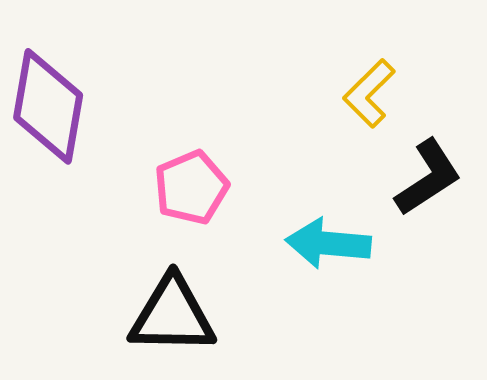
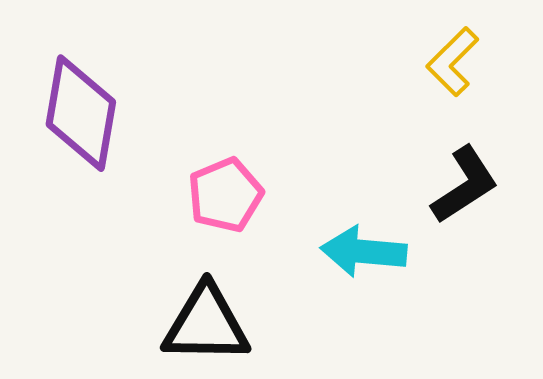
yellow L-shape: (369, 93) -> (453, 62), moved

